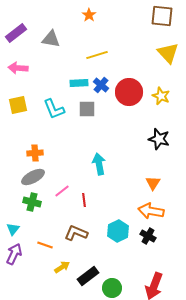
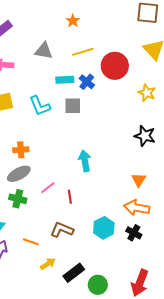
orange star: (89, 15) -> (73, 21), moved
gray triangle: (51, 39) -> (44, 51), moved
red circle: (129, 92) -> (115, 66), moved

